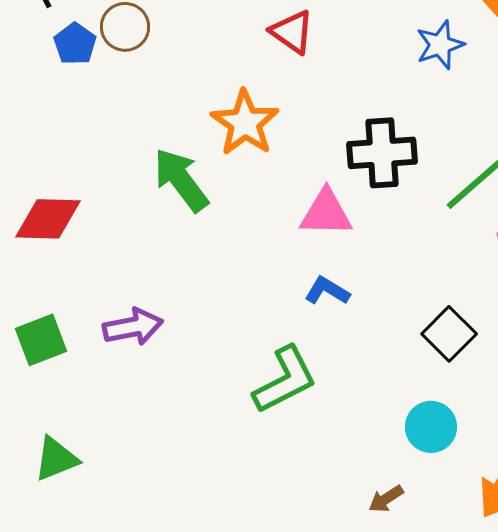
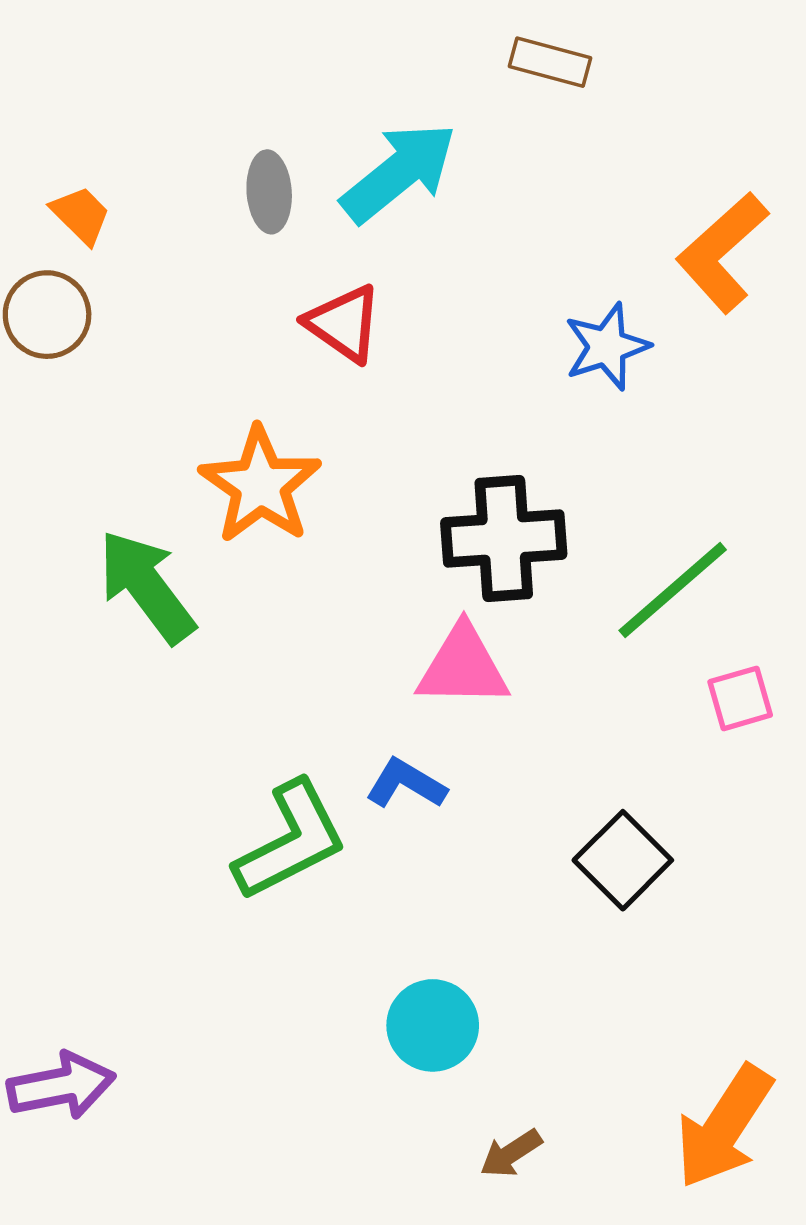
pink triangle: (326, 213) -> (463, 666), moved
purple arrow: (133, 327) -> (61, 1086), moved
green L-shape: (285, 380) -> (290, 841), moved
cyan circle: (431, 427) -> (433, 1025), moved

